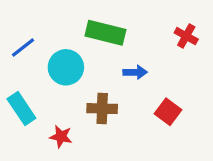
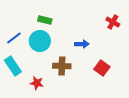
green rectangle: (105, 33) -> (45, 20), moved, size x0.6
blue line: (23, 48) -> (14, 38), moved

